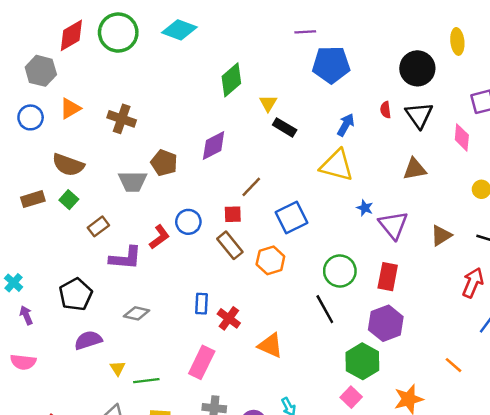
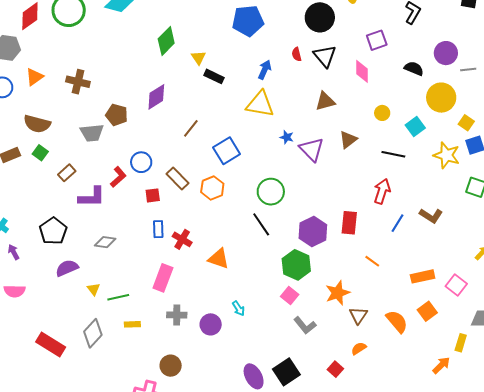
red square: (233, 214) -> (153, 195), moved
brown triangle: (441, 235) -> (348, 140), moved
red rectangle: (388, 277) -> (349, 223), moved

